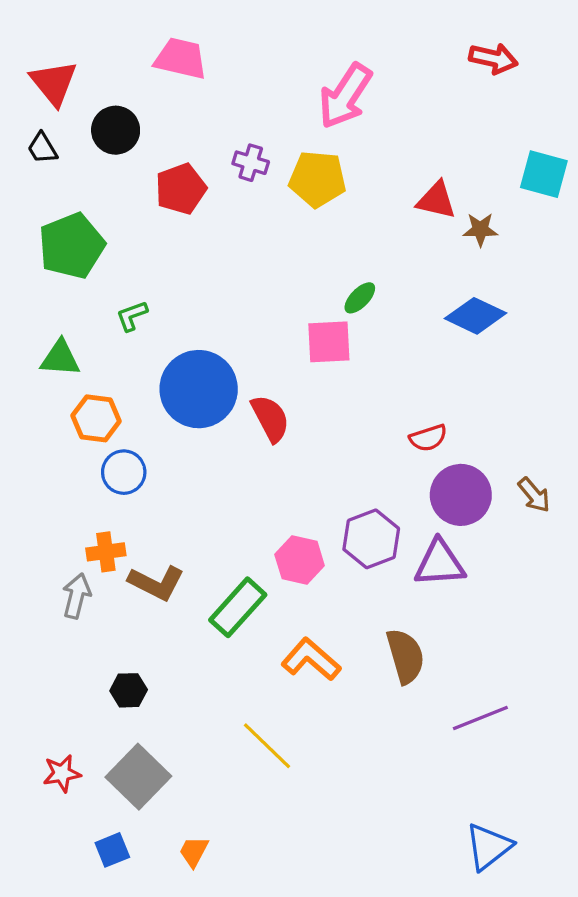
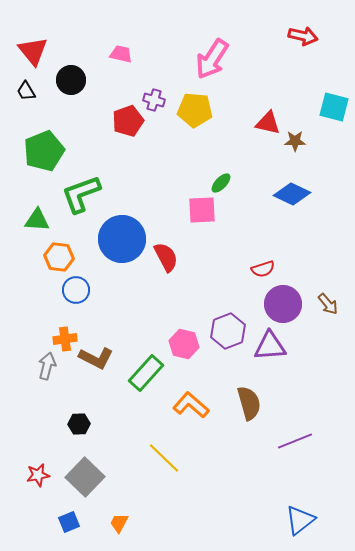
pink trapezoid: (181, 58) -> (121, 54), moved, size x0.7
red pentagon: (181, 189) -> (128, 121), moved
green L-shape: (132, 316) -> (81, 194), size x2.0

